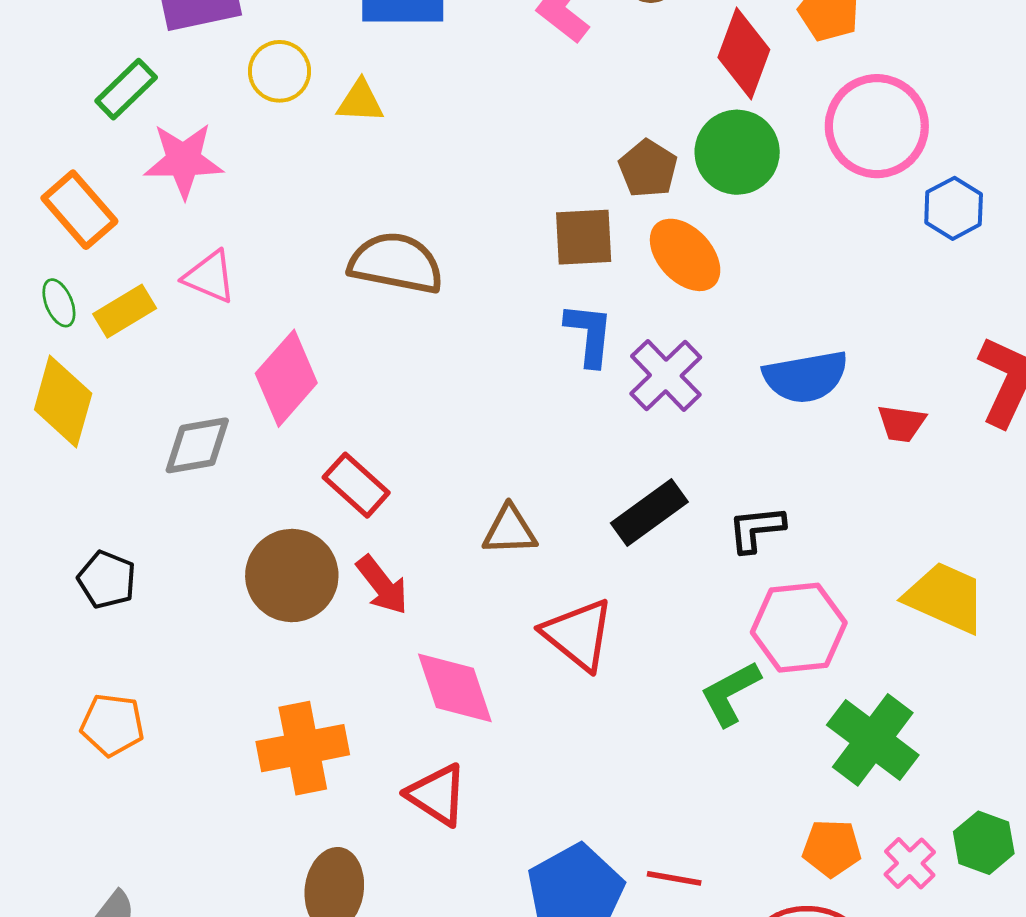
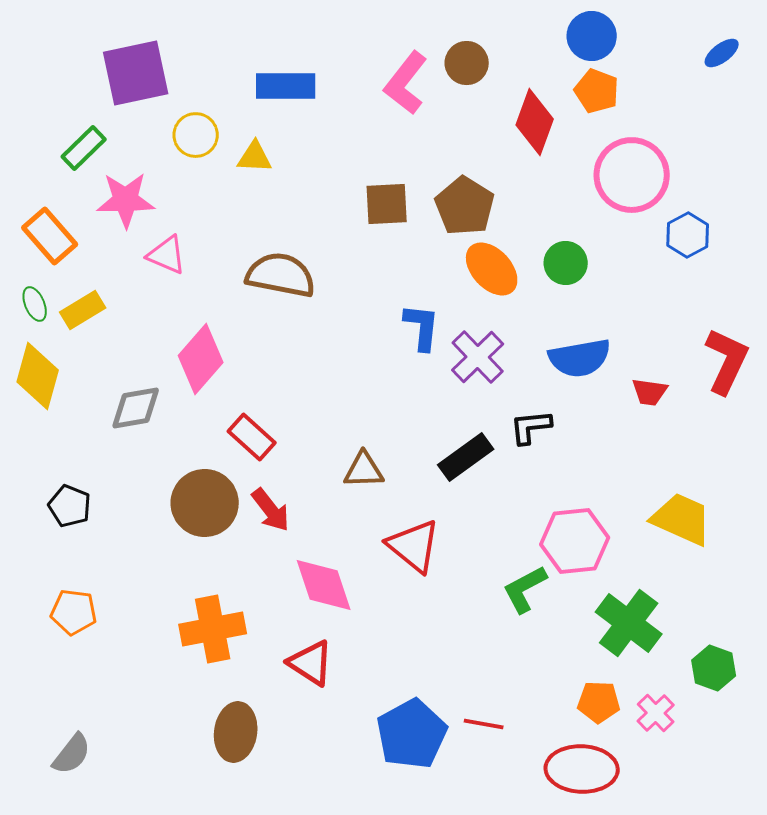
green circle: (737, 152) -> (566, 263), moved, size x0.7
brown pentagon: (648, 169) -> (465, 206), size x1.4
brown square: (584, 237) -> (387, 204), moved
pink triangle: (210, 277) -> (167, 255), moved
black L-shape: (756, 529) -> (531, 427), moved
green hexagon: (984, 843) -> (714, 668), moved

